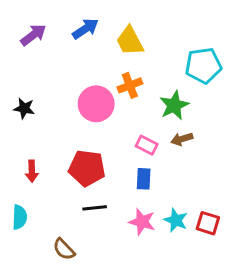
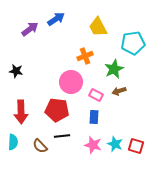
purple arrow: (33, 35) -> (30, 29), moved
yellow trapezoid: (130, 41) -> (98, 27), moved
pink circle: (96, 104) -> (71, 82), moved
red arrow: (32, 171) -> (21, 112), size x1.6
brown semicircle: (64, 249) -> (40, 146), moved

